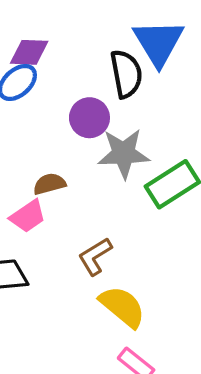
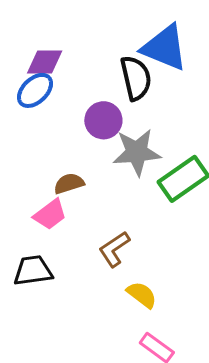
blue triangle: (158, 43) -> (165, 48), turned -34
yellow semicircle: (122, 307) -> (142, 295), size x0.7

